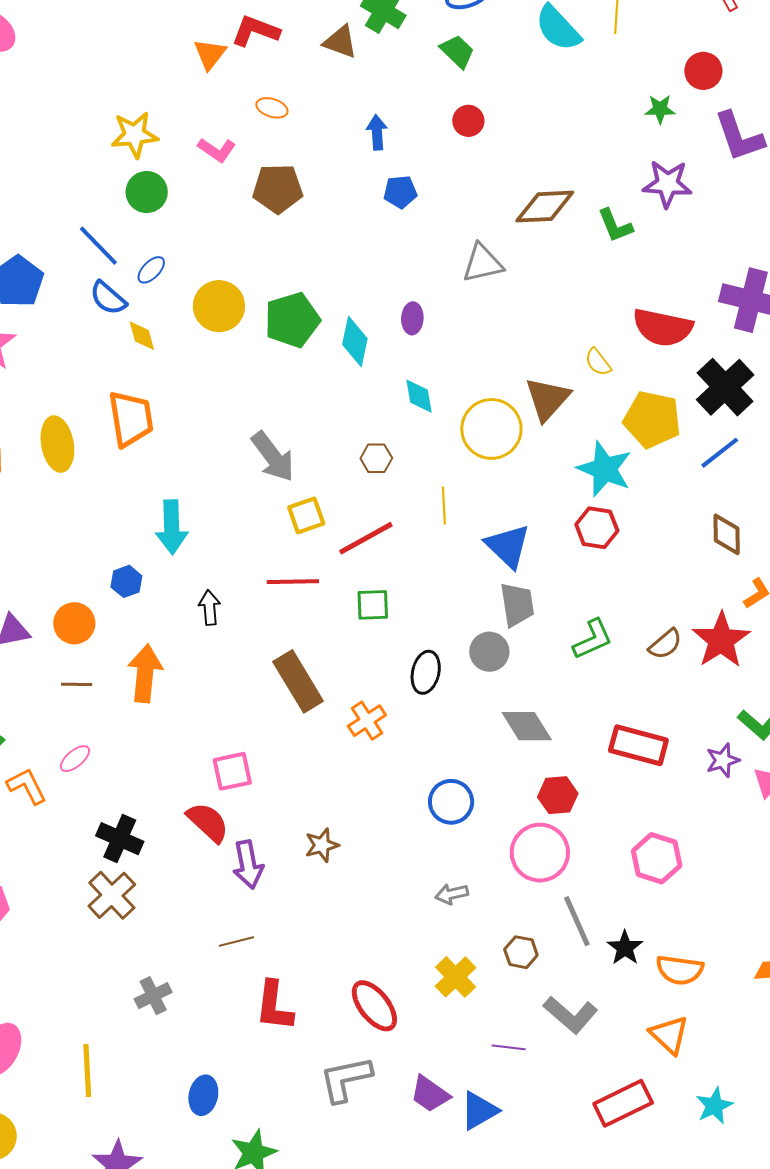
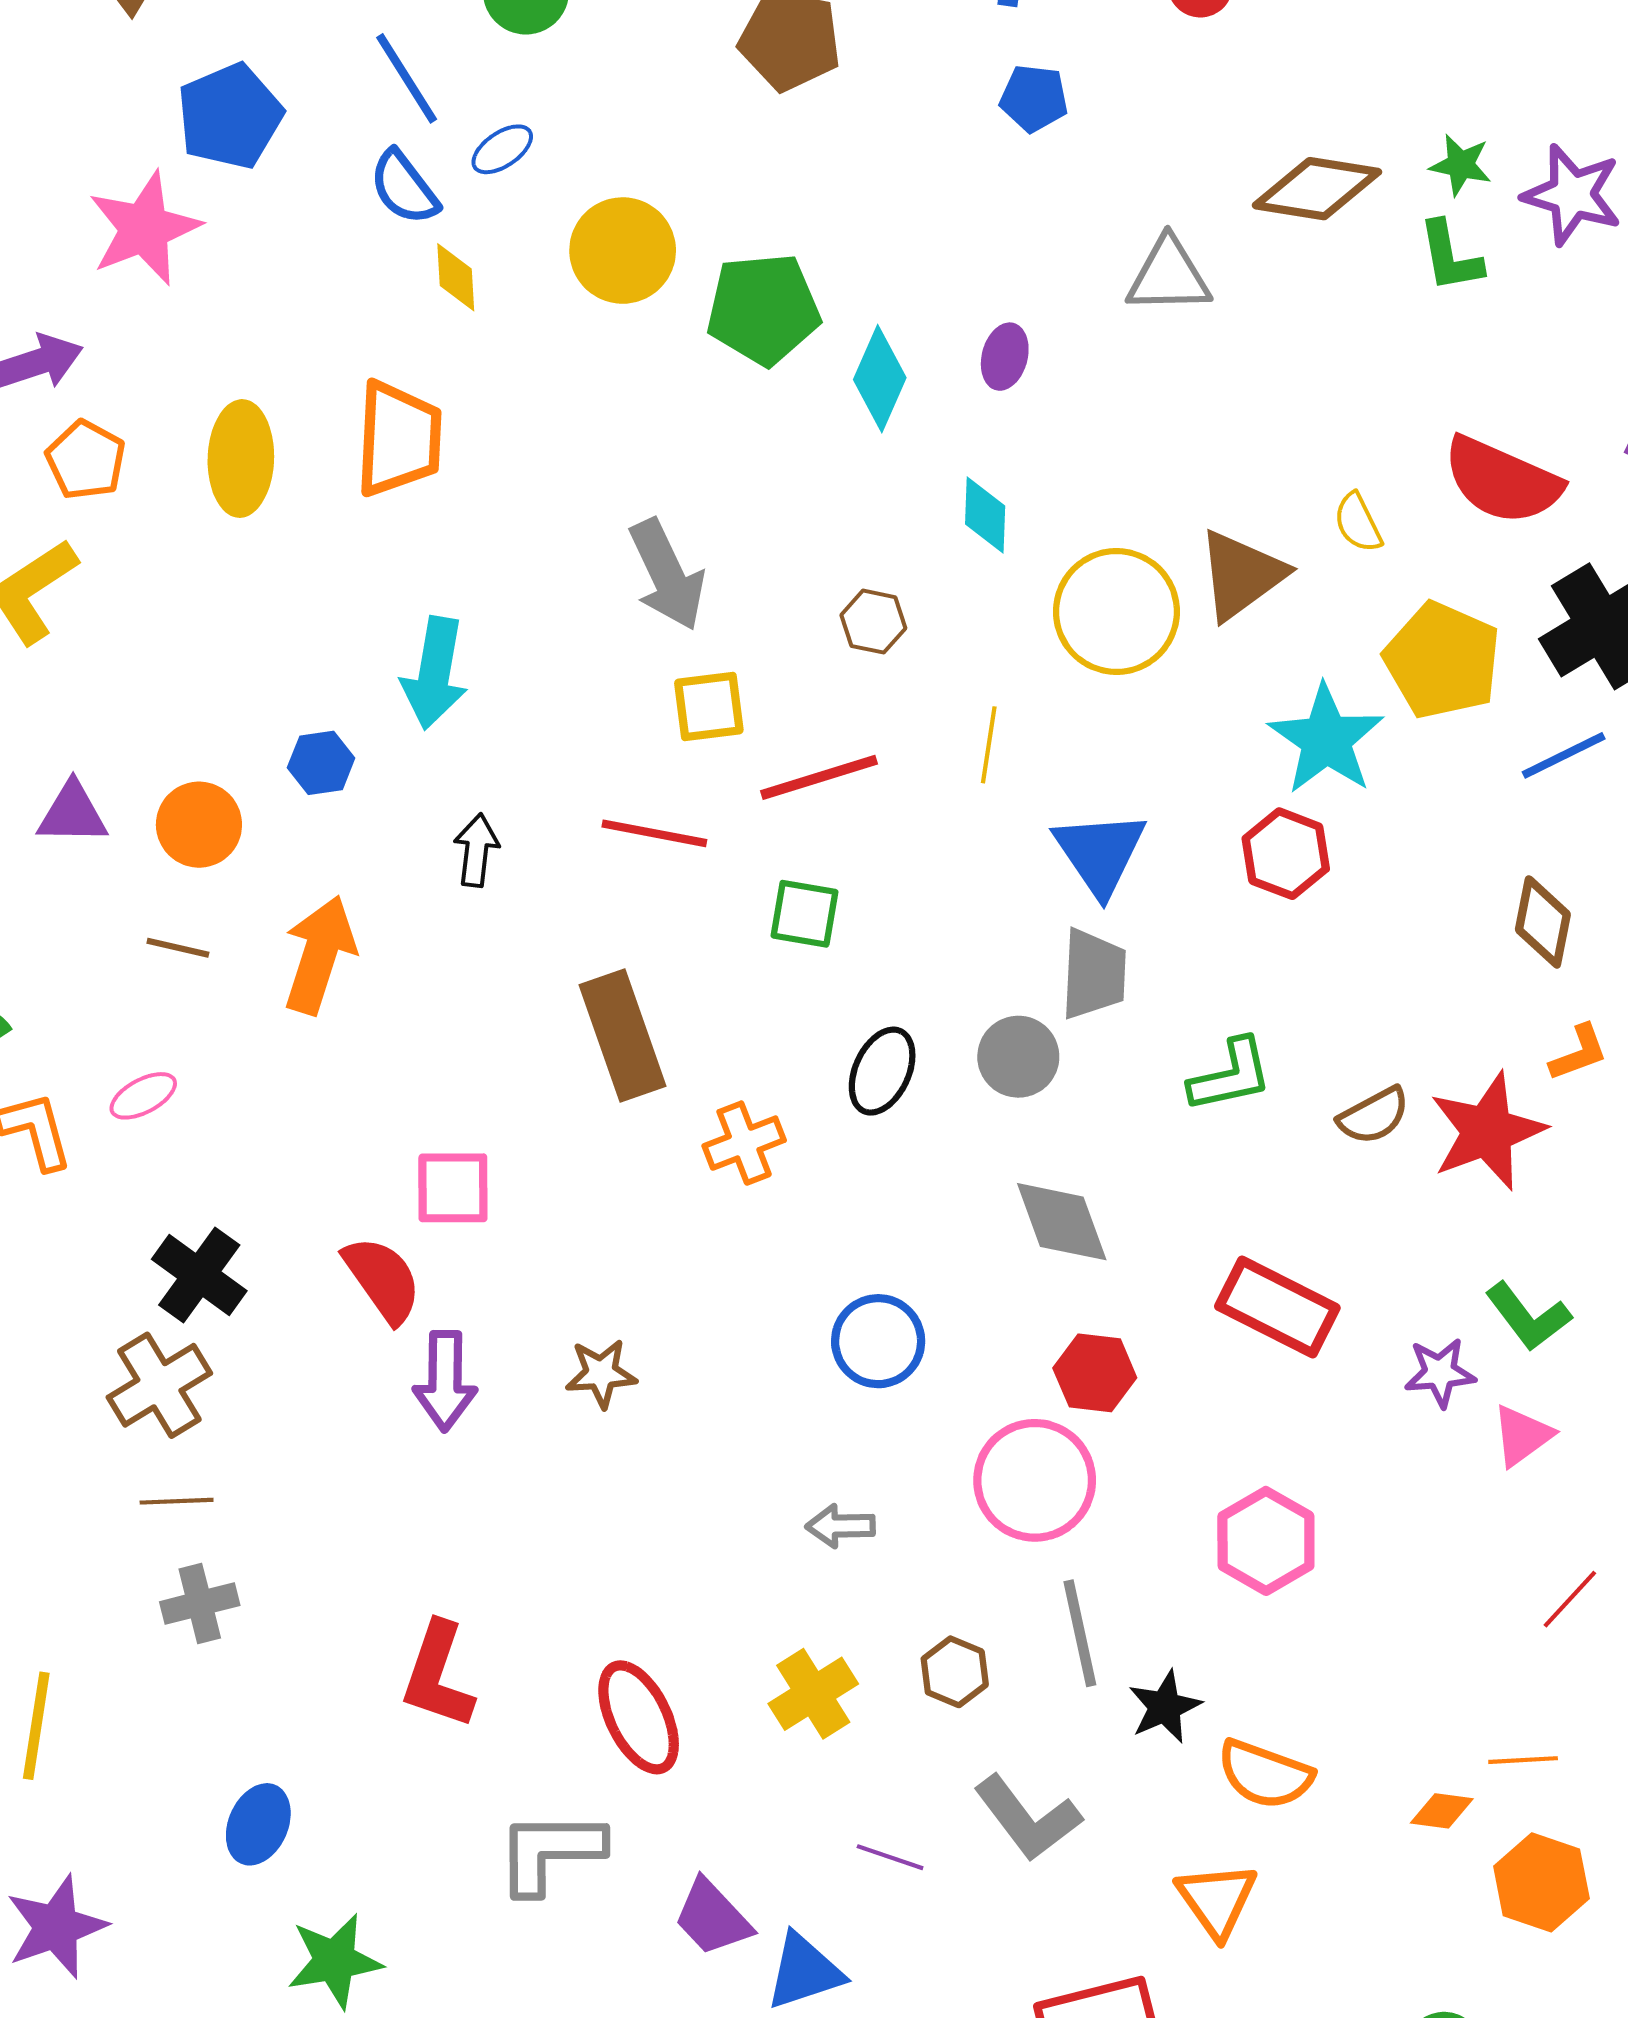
green star: (660, 109) -> (1461, 165), moved
brown line: (236, 942) -> (177, 1501), moved

